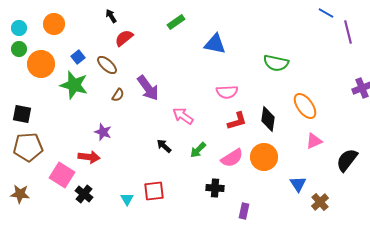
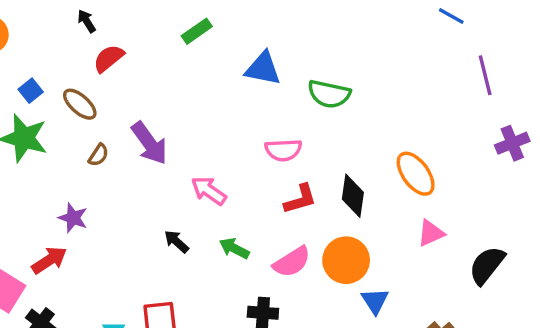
purple line: (348, 32) -> (485, 75), moved
green semicircle: (276, 63) -> (329, 94), moved
green arrow: (198, 150) -> (234, 248), turned 72
red arrow: (89, 157) -> (49, 260), turned -40
blue triangle: (298, 184) -> (375, 301), moved

